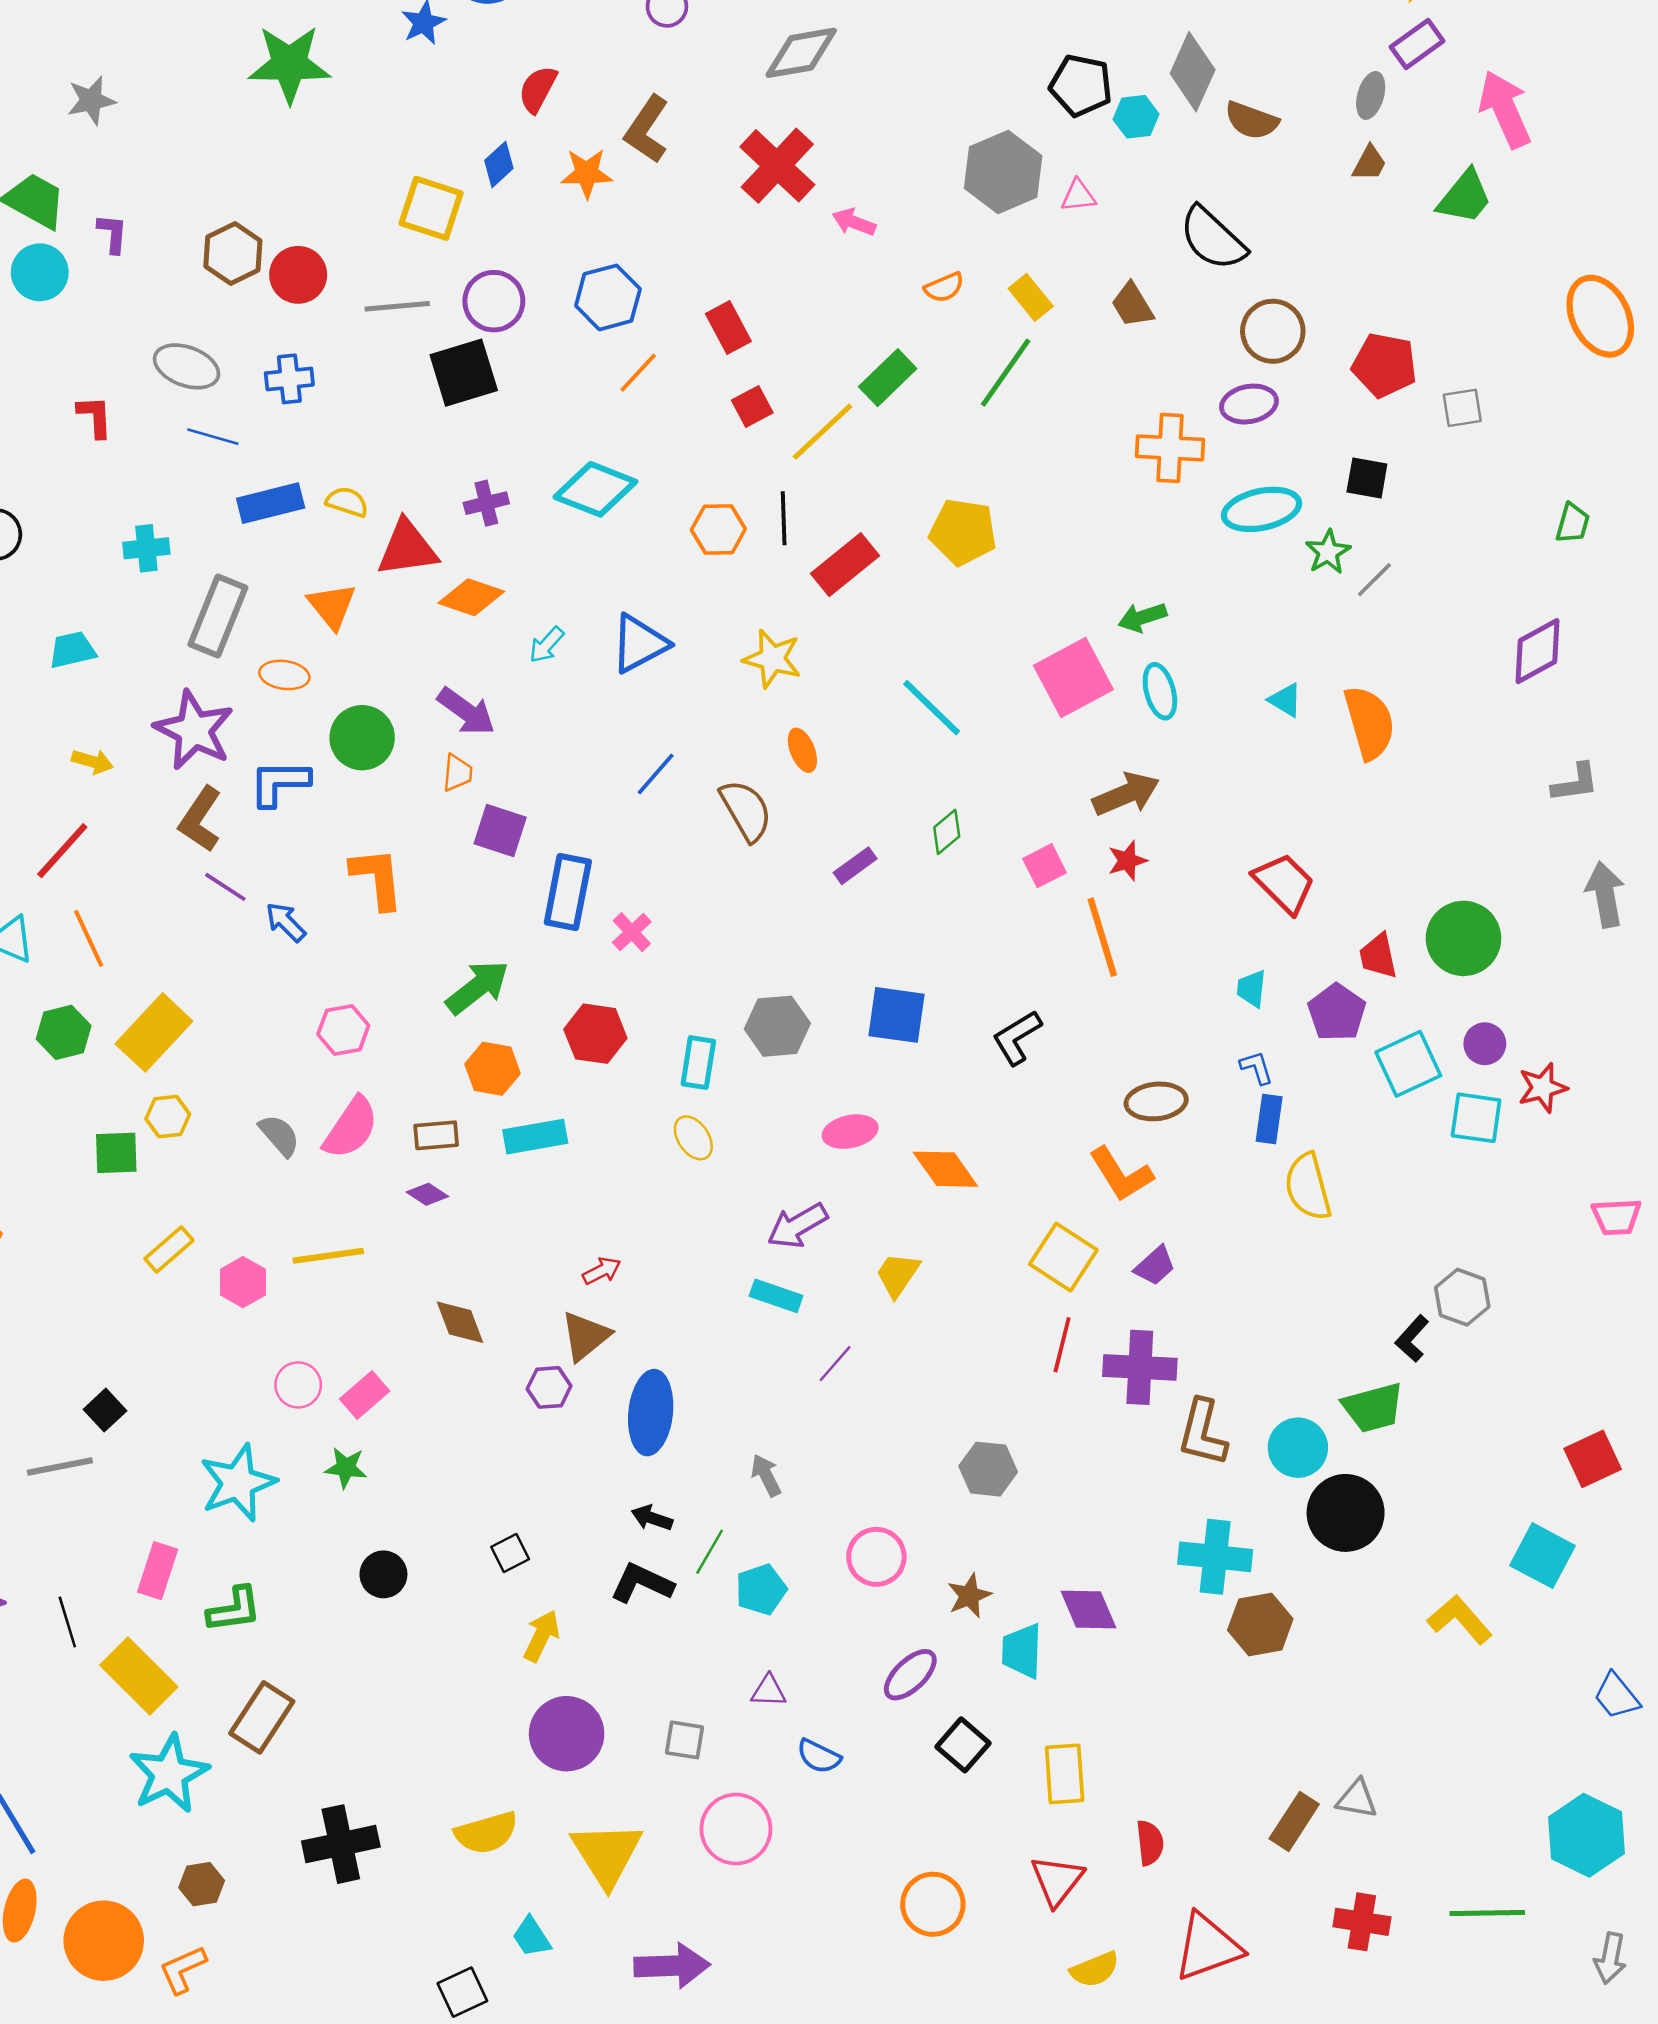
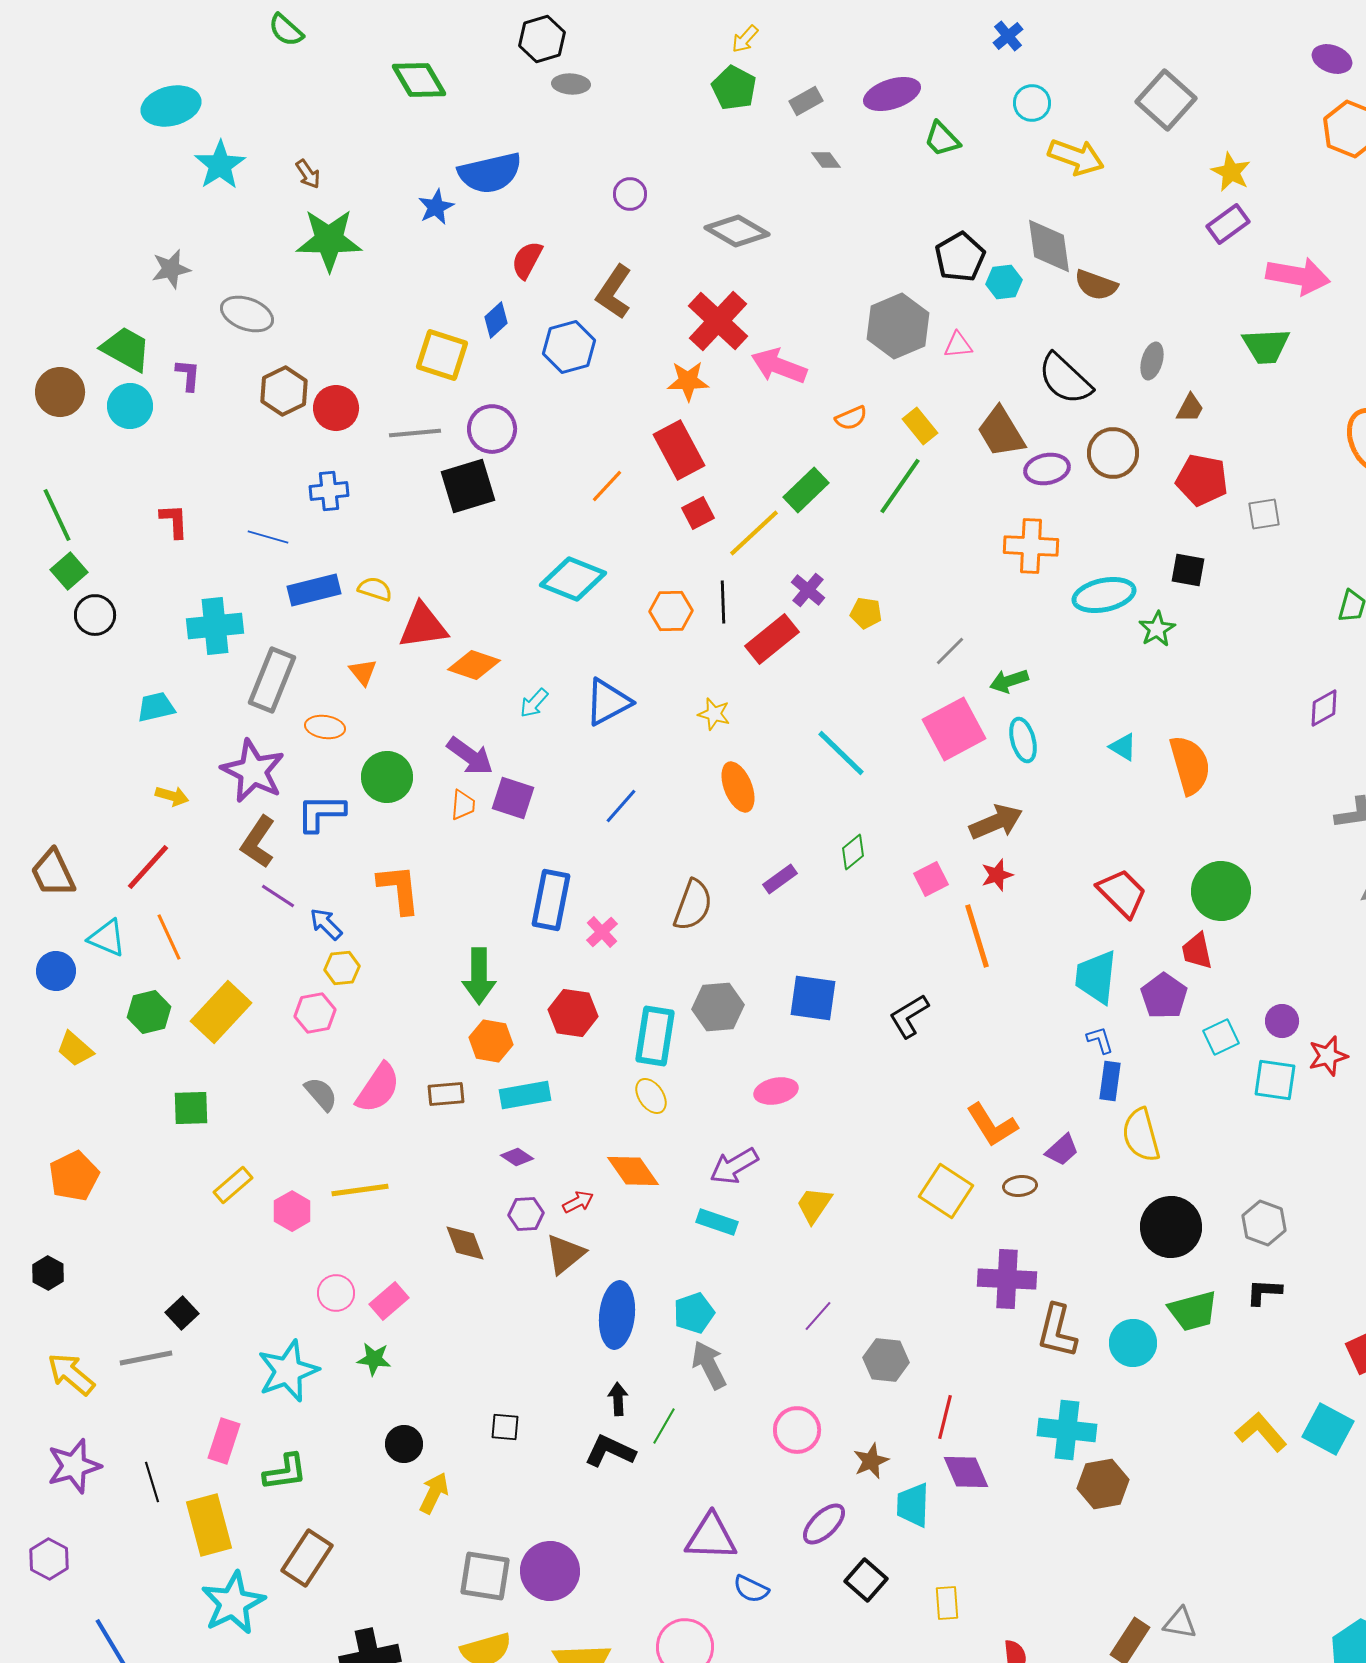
gray diamond: (801, 53) -> (737, 231), turned 40
gray diamond: (1193, 72) -> (1049, 246), turned -32
black pentagon: (1081, 85) -> (960, 257), turned 30
gray ellipse: (1371, 95) -> (1152, 361), moved
pink arrow: (1505, 109) -> (1298, 276), turned 124
brown trapezoid: (1369, 163) -> (1190, 408), moved
orange star: (587, 173) -> (688, 381), moved
green trapezoid: (1465, 197) -> (1266, 346), turned 48
pink arrow: (854, 222) -> (779, 366), size x1.6
blue hexagon: (608, 297) -> (569, 347), moved
brown trapezoid: (1132, 305) -> (1001, 432), size x1.4
red rectangle: (728, 327) -> (679, 450), size x1.4
gray ellipse: (187, 366) -> (247, 314), moved
purple ellipse: (1249, 404) -> (1047, 469), moved
purple cross: (486, 503) -> (808, 590), moved, turned -36
yellow pentagon: (963, 532) -> (866, 613), size x0.6
cyan cross: (146, 548) -> (215, 626), size x1.5
gray line: (1374, 580) -> (950, 651), moved
orange triangle: (332, 606) -> (363, 672), size x0.7
purple diamond: (1537, 651) -> (1324, 708), size x0.7
yellow star: (772, 659) -> (714, 714), size x0.7
orange ellipse: (802, 750) -> (738, 787), size x1.4
brown semicircle: (746, 810) -> (693, 905), moved, turned 50
purple square: (500, 831) -> (513, 798), moved
green circle: (1463, 938) -> (1221, 891), moved
green arrow: (478, 987) -> (479, 976), turned 128
cyan trapezoid: (1251, 989) -> (1096, 977), size x1.8
pink hexagon: (343, 1030) -> (315, 1013), moved
cyan rectangle: (698, 1063) -> (655, 1036), size x1.4
cyan square: (1408, 1064) -> (1221, 1037), size x0.7
brown ellipse: (1156, 1101) -> (1020, 1186), moved, size x0.7
yellow hexagon: (168, 1117) -> (342, 968), moved
orange diamond: (945, 1169) -> (633, 1171), moved
purple diamond: (427, 1194) -> (517, 1157), moved
purple trapezoid: (1155, 1266) -> (1062, 1150), moved
black L-shape: (1412, 1339) -> (1264, 1292), moved, turned 51
red line: (1062, 1345) -> (945, 1417), moved
purple line: (835, 1364) -> (818, 1316), moved
purple hexagon: (549, 1387) -> (526, 1214), moved
gray arrow: (766, 1475) -> (709, 1365), size x1.4
black circle: (1346, 1513) -> (1171, 1227), moved
black arrow: (652, 1518) -> (618, 1399), turned 68
black square: (510, 1553) -> (505, 1427), turned 32
cyan pentagon: (761, 1589) -> (694, 1313), moved
yellow L-shape: (1460, 1620) -> (1261, 1432), moved
yellow arrow: (542, 1636) -> (434, 1493), moved
yellow rectangle: (139, 1676) -> (209, 1525), turned 30
purple triangle: (769, 1691) -> (711, 1537), size x1.8
gray square: (685, 1740) -> (485, 1576), moved, size x1.6
yellow rectangle: (1065, 1774) -> (947, 1603), size x0.7

